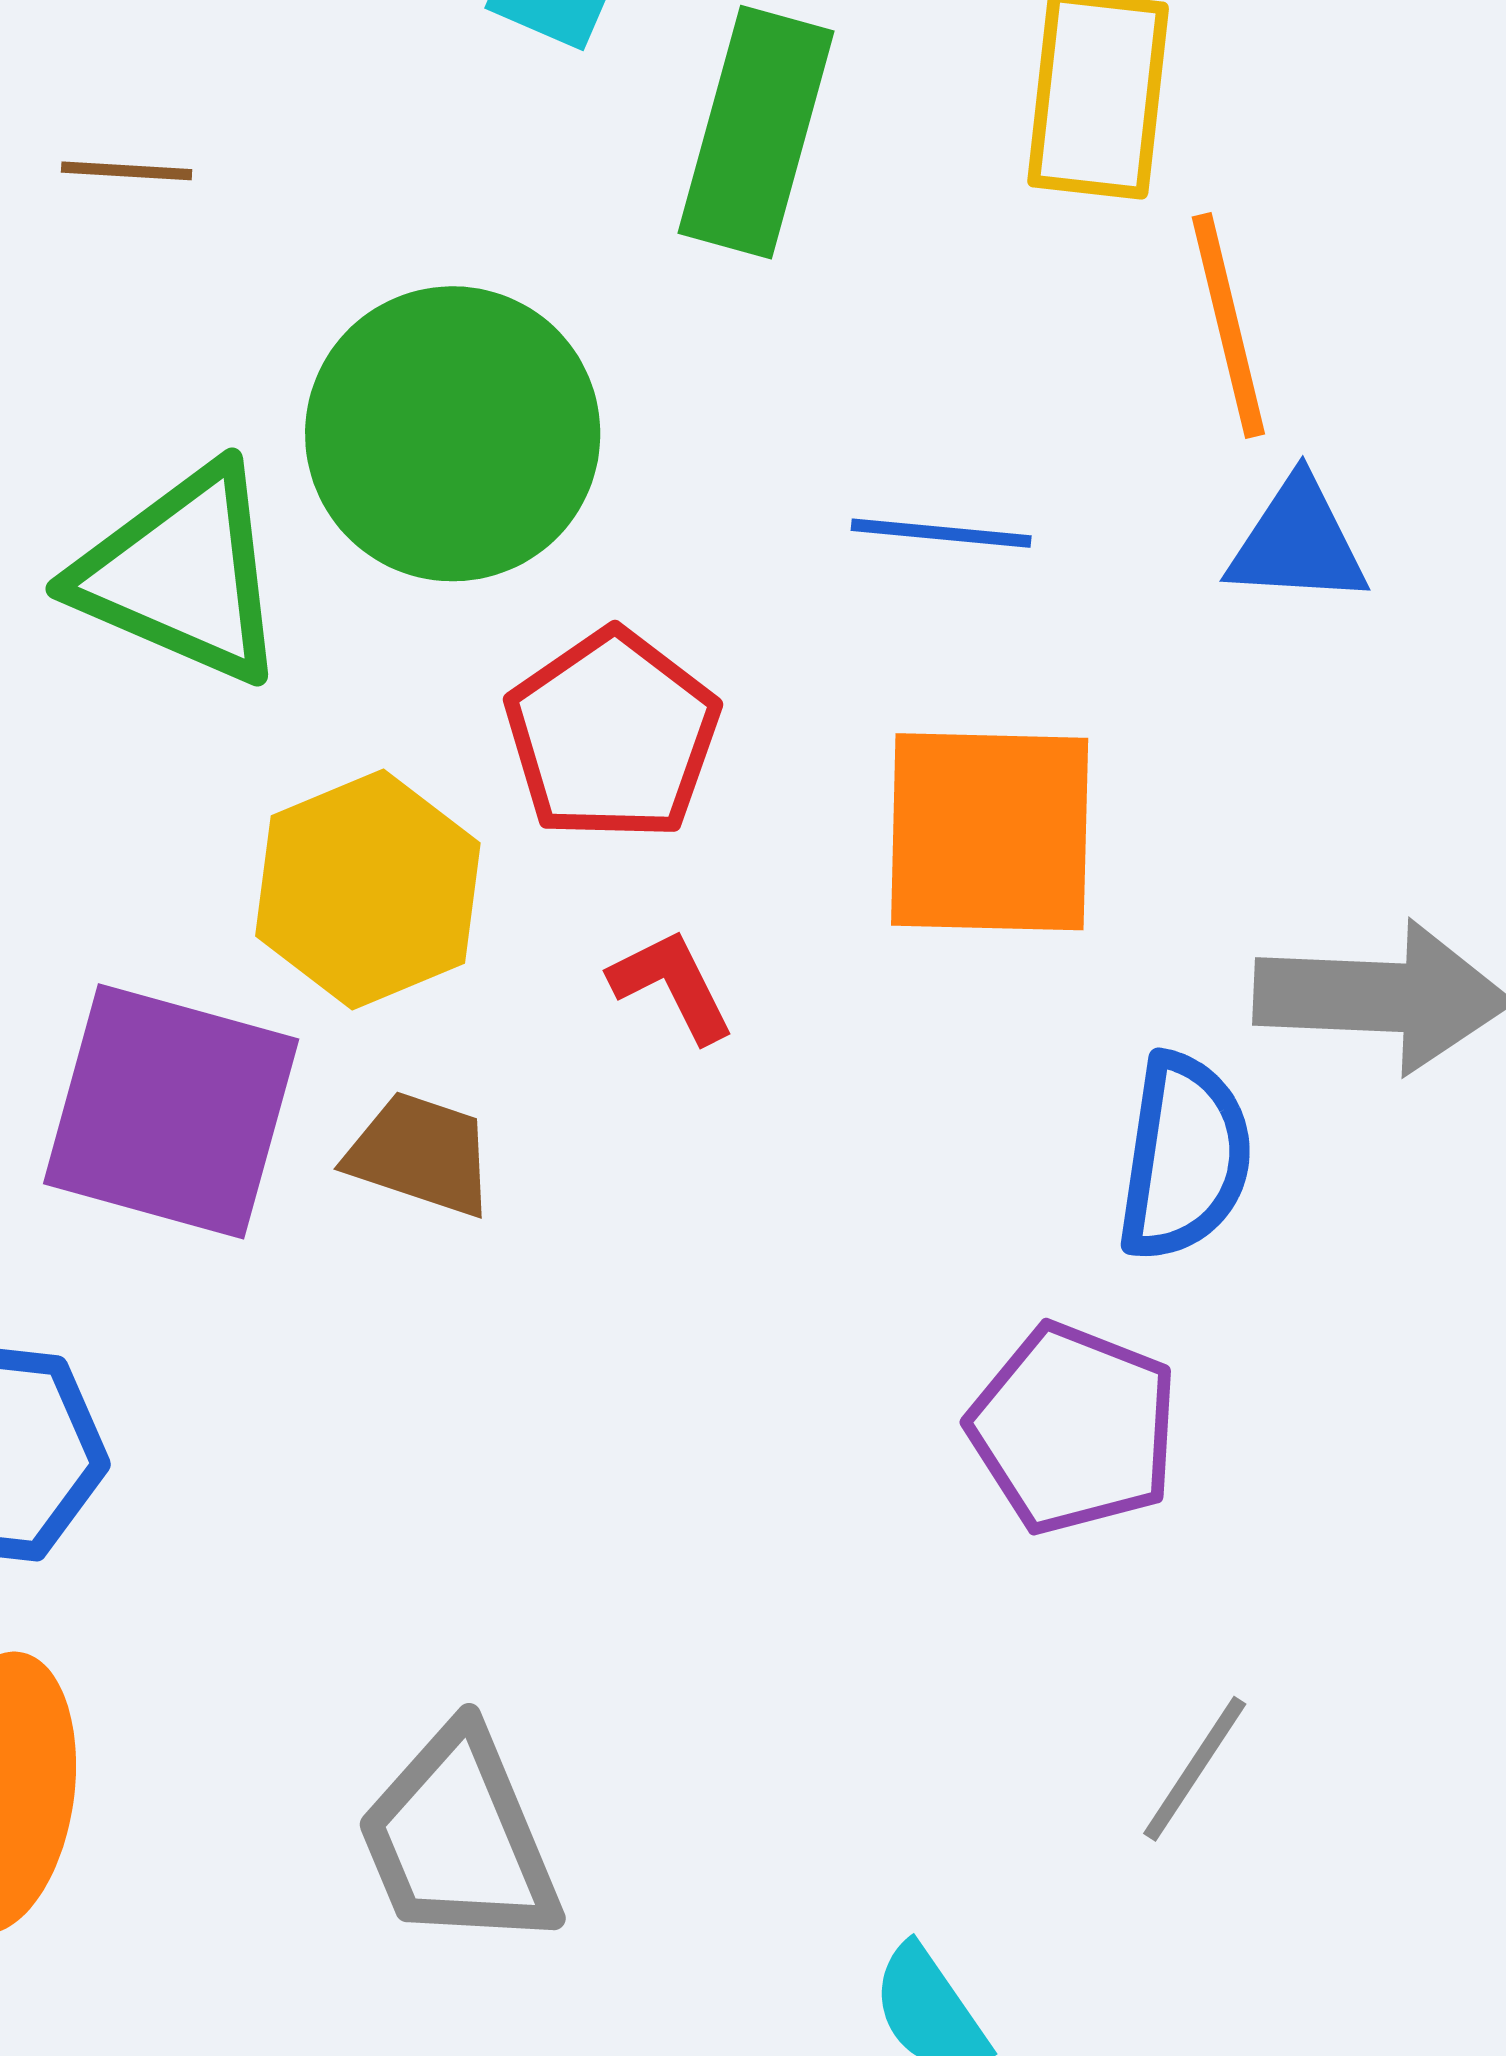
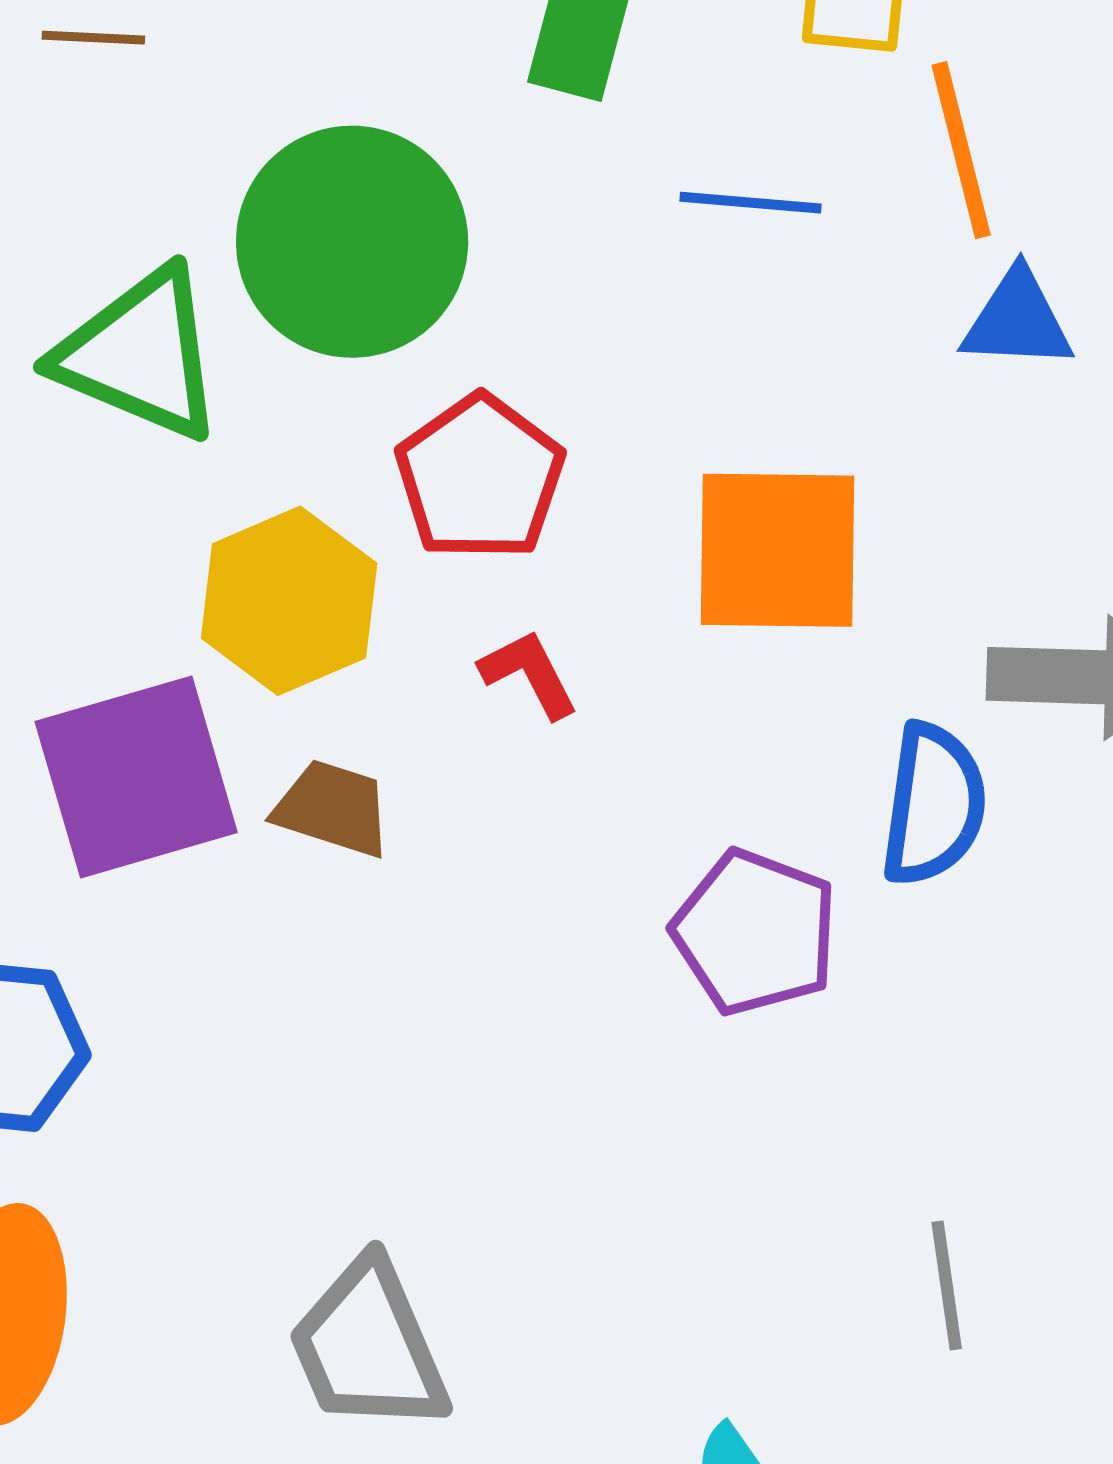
blue line: (941, 533) -> (750, 203), moved
purple square: (171, 1111) -> (136, 777), turned -31
purple pentagon: (1074, 1429) -> (755, 932), moved
gray line: (1195, 1769) -> (947, 1285), turned -41

